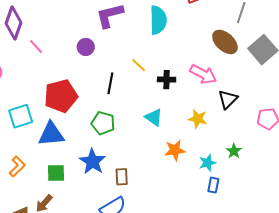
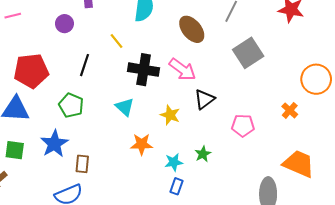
brown ellipse: (225, 42) -> (192, 29), moved
pink line: (36, 47) -> (13, 16), turned -70
yellow line: (139, 65) -> (116, 41), moved
black cross: (167, 80) -> (144, 70), size x1.6

